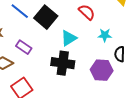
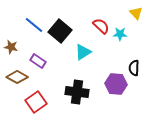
cyan star: (105, 35) -> (120, 34), moved
black cross: (63, 63) -> (77, 92), moved

